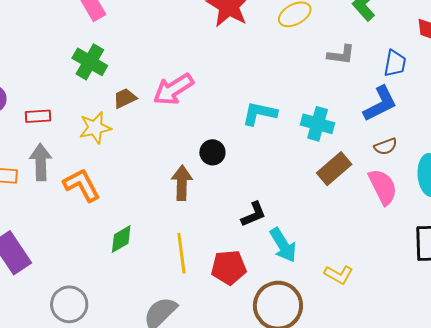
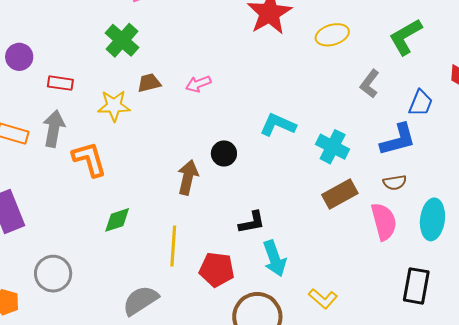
gray L-shape: (341, 55) -> (370, 84), turned 108
pink arrow: (173, 89) -> (198, 84), size x0.6

